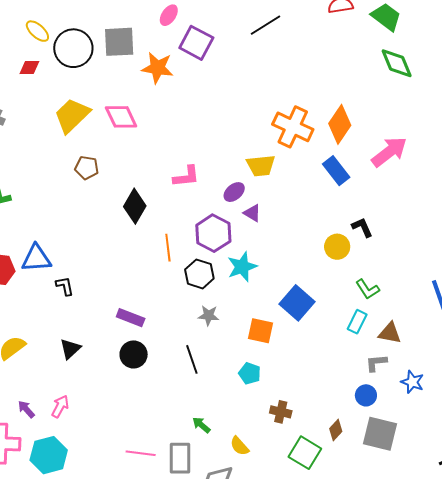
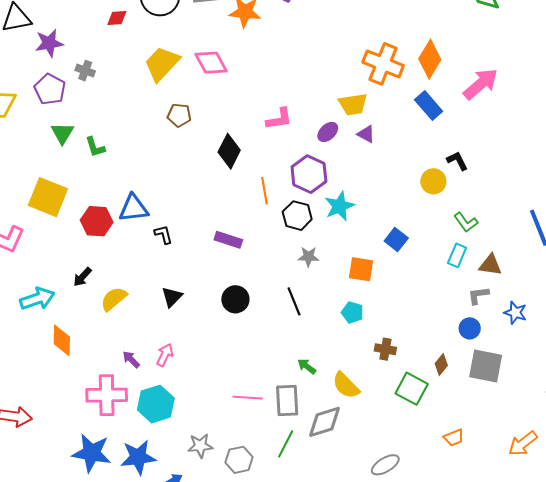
purple triangle: (252, 213) -> (366, 134), moved
blue square: (297, 303) -> (396, 239), size x0.7
purple rectangle: (131, 318) -> (228, 240), moved
yellow semicircle: (239, 446) -> (346, 385), size x1.4

